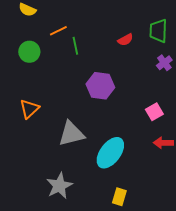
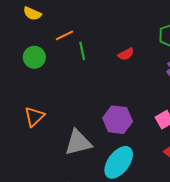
red semicircle: (125, 40) -> (126, 54), moved
purple hexagon: (100, 86) -> (118, 120), moved

